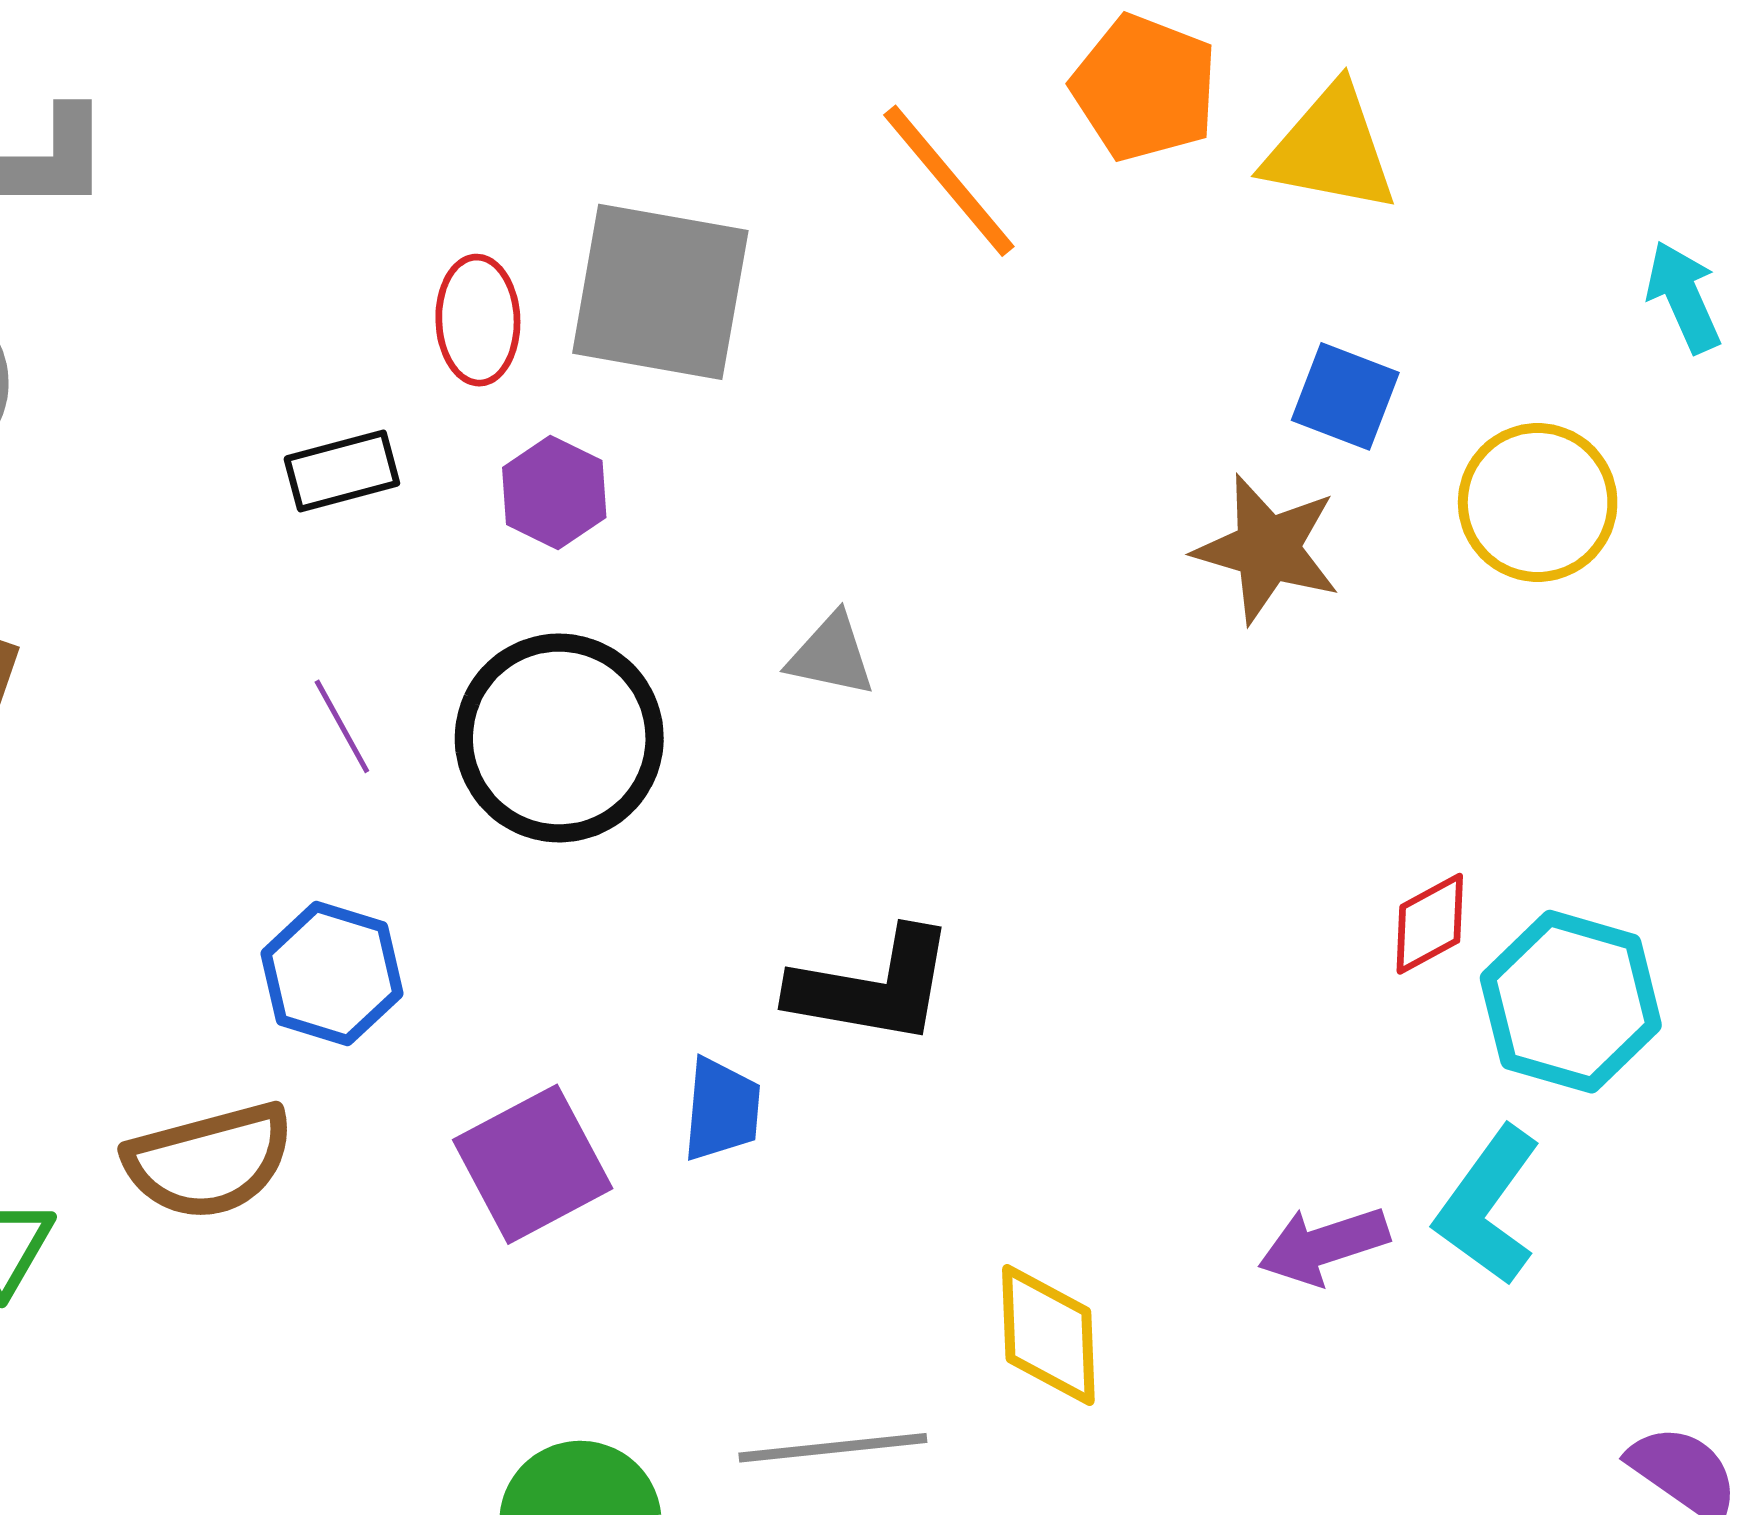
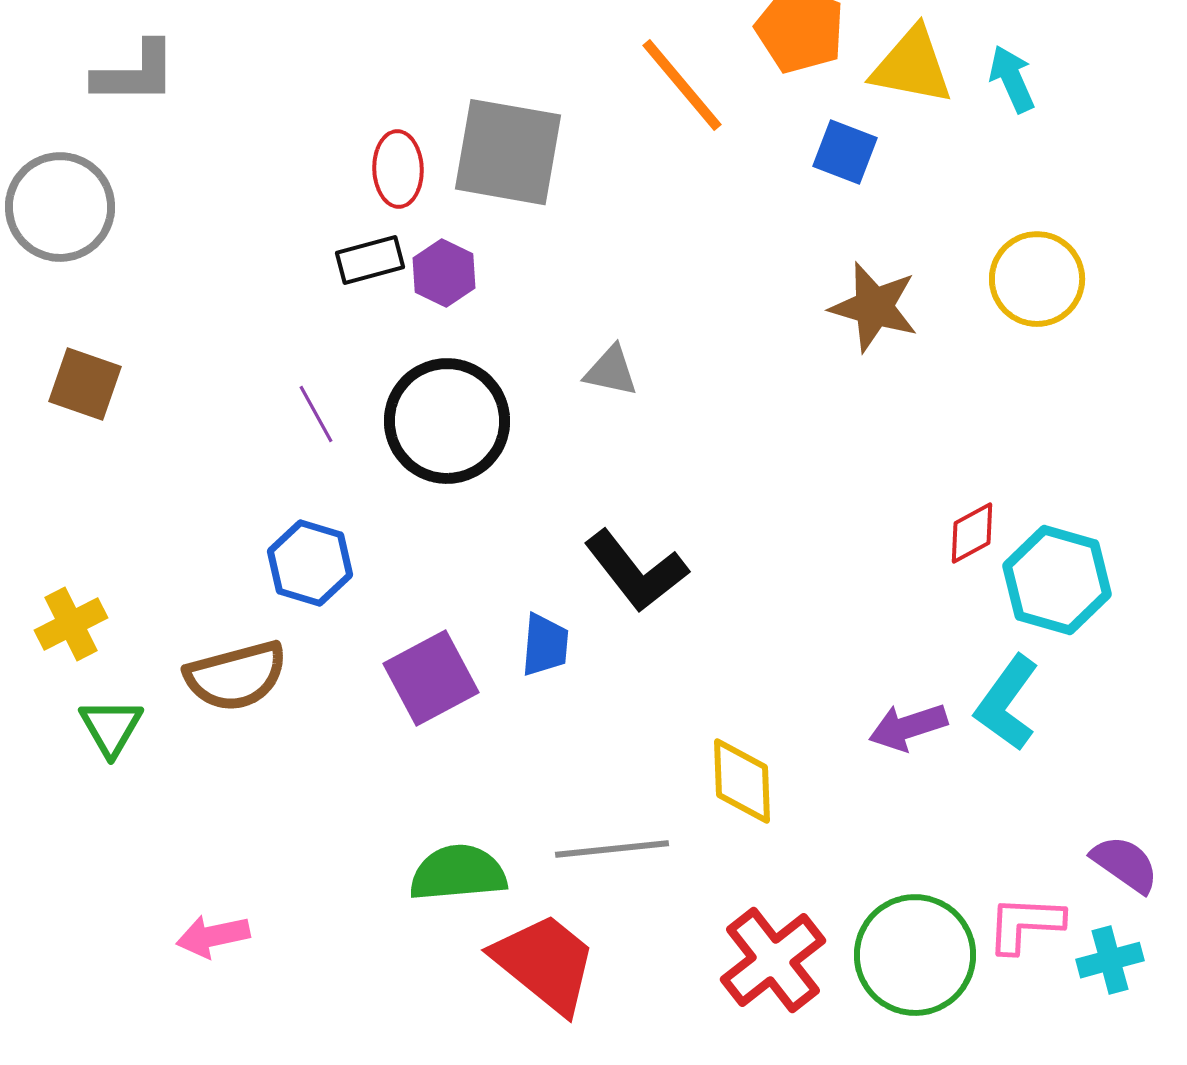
cyan arrow: (1684, 297) -> (1012, 79), moved
blue square: (1345, 396) -> (845, 152), moved
black rectangle: (342, 471) -> (370, 260), moved
black L-shape: (873, 987) -> (636, 571), turned 42

